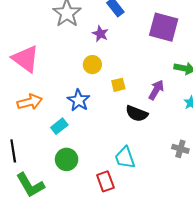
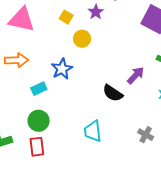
pink triangle: (26, 59) -> (22, 20), turned -36
yellow square: (118, 85) -> (66, 17), moved, turned 32
red rectangle: (105, 181) -> (37, 147), moved

